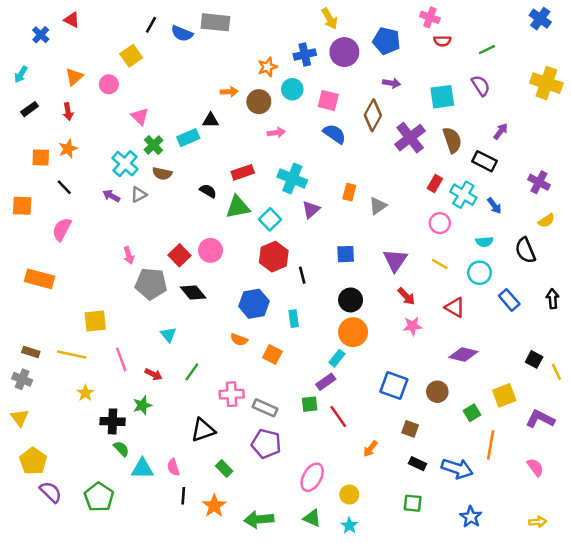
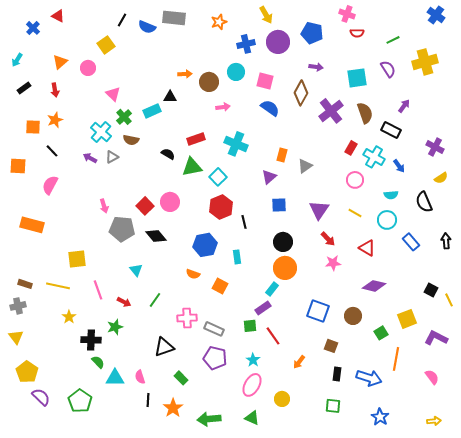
orange star: (268, 67) -> (219, 22), moved
yellow cross: (546, 83) -> (425, 62), moved, turned -35
purple triangle: (311, 209) -> (269, 177), moved
gray cross: (22, 379) -> (18, 306), turned -35
black rectangle: (418, 464) -> (337, 374), turned 72
cyan star: (349, 526) -> (253, 360), moved

